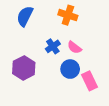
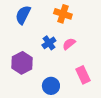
pink semicircle: (74, 47) -> (69, 44), turned 104
blue circle: (70, 69) -> (51, 86), moved

